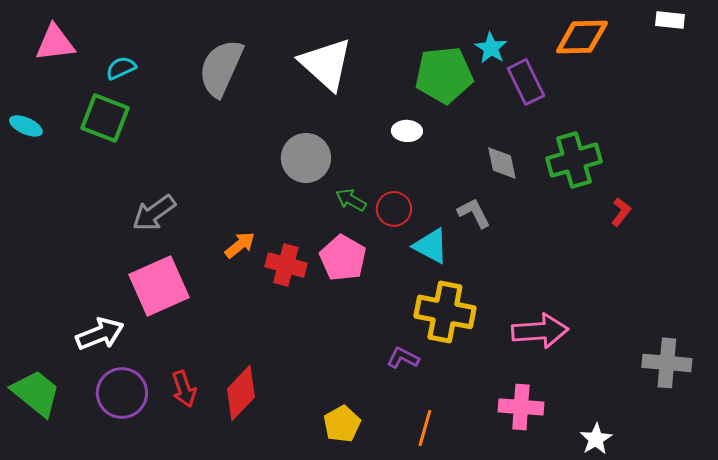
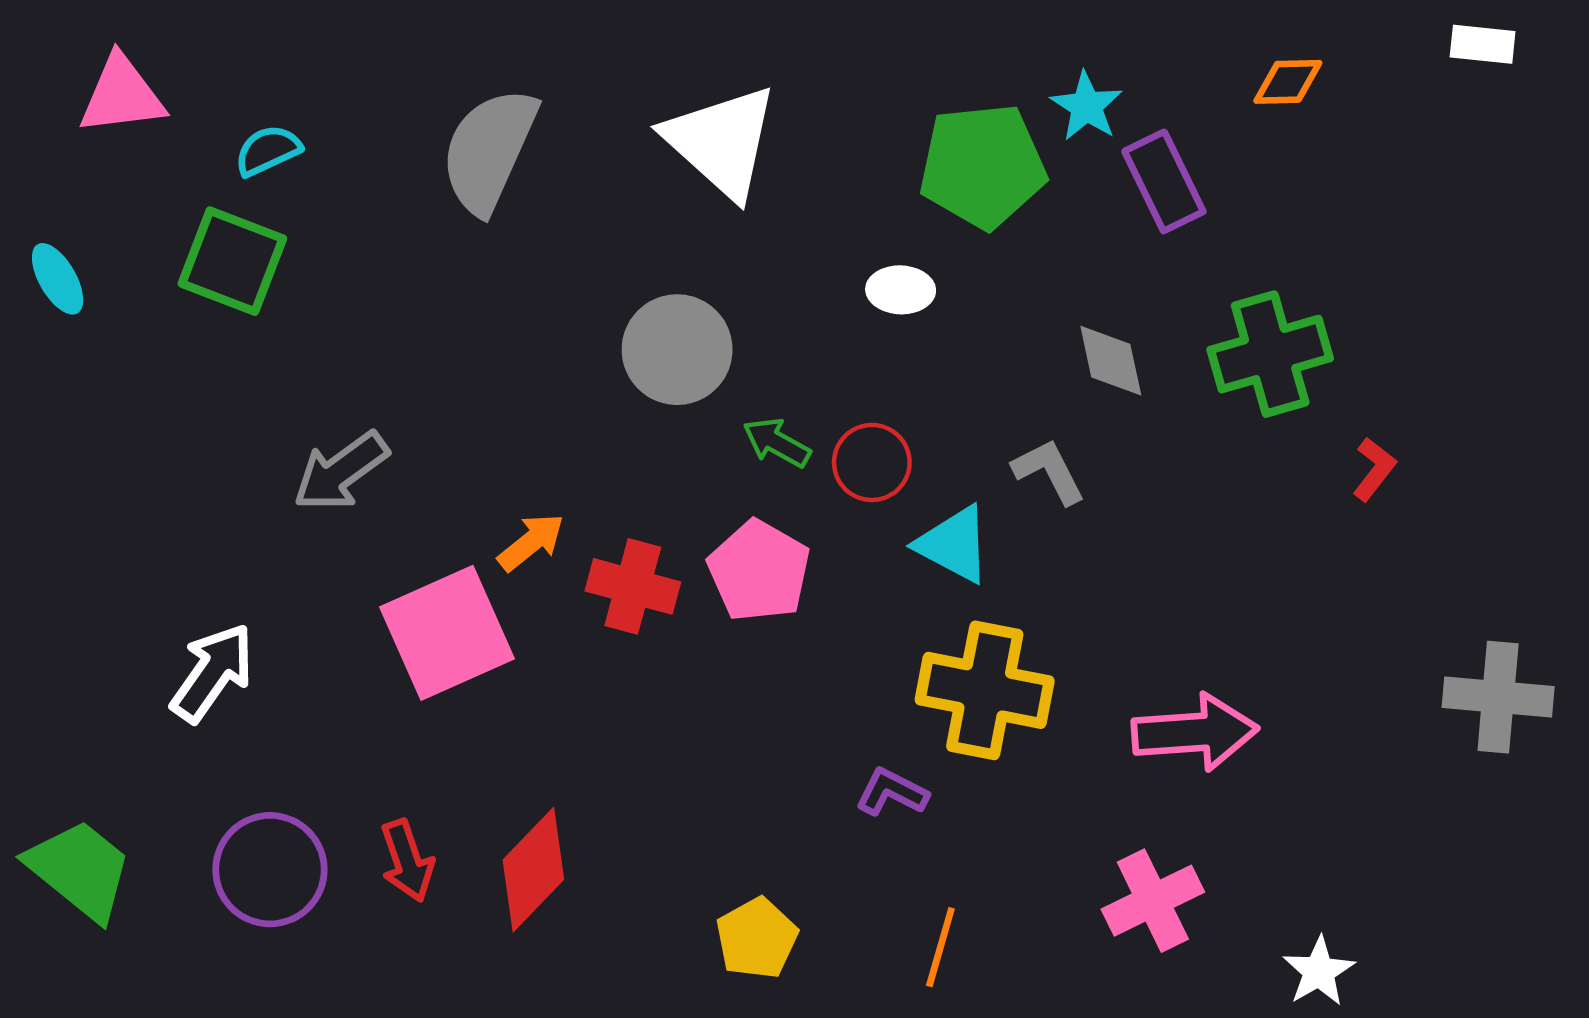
orange diamond: (582, 37) -> (1288, 82), size x0.6
cyan ellipse: (26, 126) -> (58, 279), turned 36
pink square: (159, 286) -> (447, 633), moved
white arrow: (100, 334) -> (212, 673), moved, turned -33
gray cross: (667, 363) -> (1498, 697), moved
pink cross: (521, 407) -> (1153, 901), turned -30

